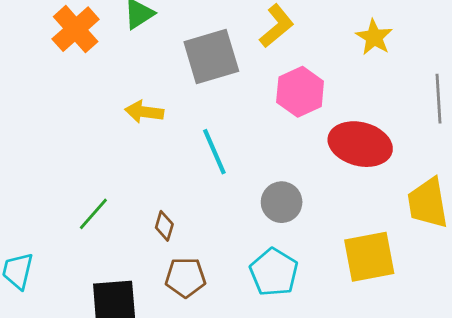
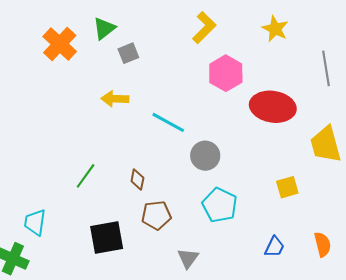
gray square: (211, 57) -> (128, 53), moved, size x0.5
cyan line: (214, 152) -> (168, 122), turned -32
gray circle: (282, 202) -> (205, 156), moved
yellow square: (369, 257) -> (287, 187), size x0.6

